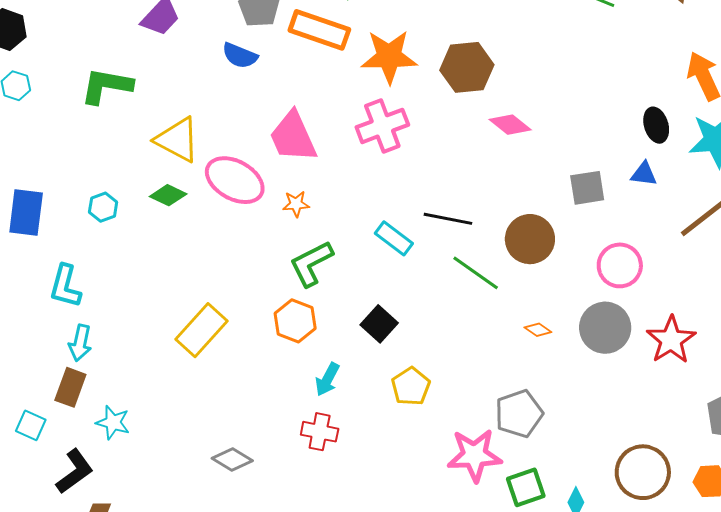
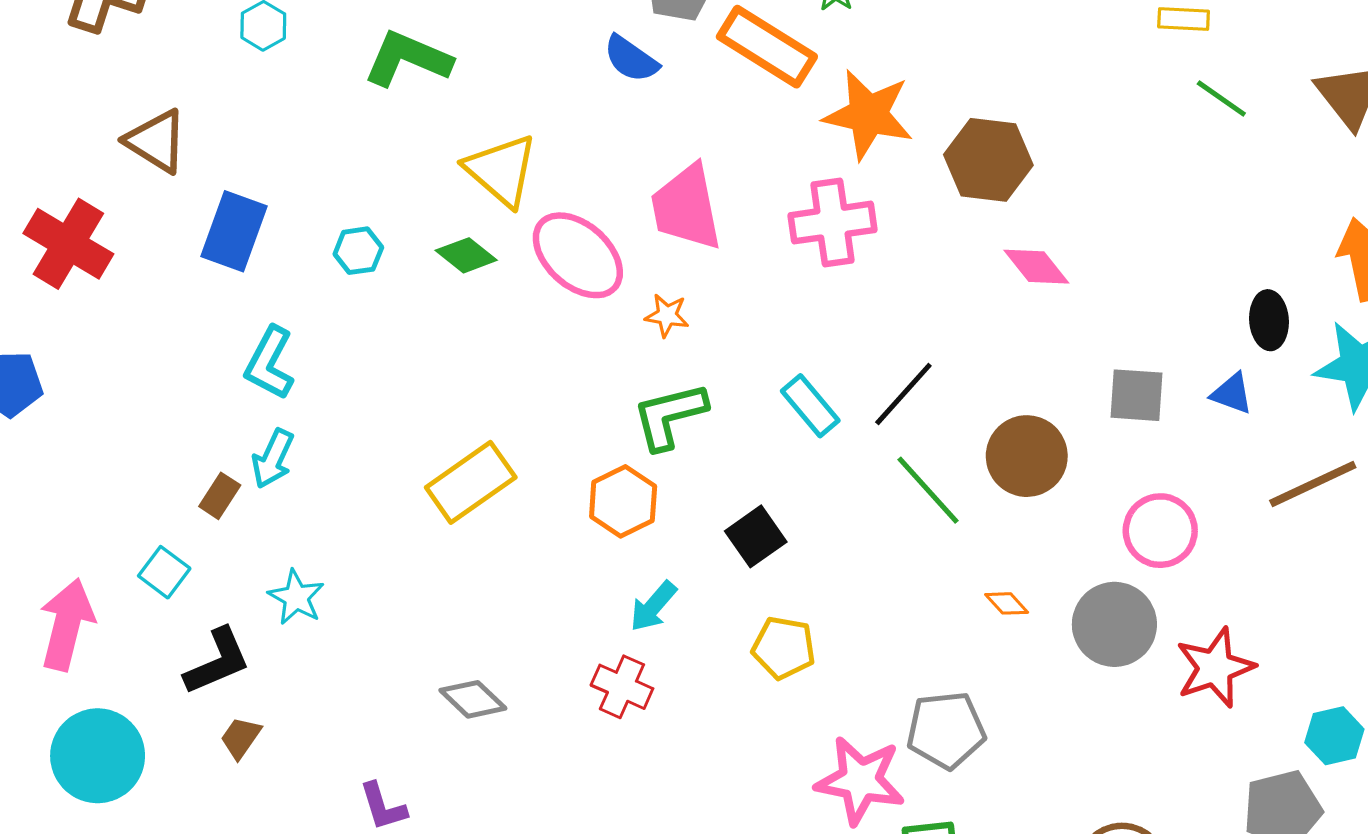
black line: (448, 219) -> (903, 394), turned -72
yellow pentagon: (411, 386) -> (784, 648), turned 30
brown rectangle: (70, 387) -> (220, 496), moved, size x0.7

